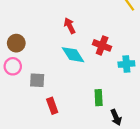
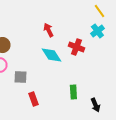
cyan cross: (126, 64) -> (97, 31), moved, turned -32
black arrow: (116, 117) -> (95, 105), moved

